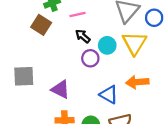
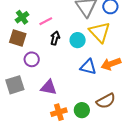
black arrow: (83, 36) -> (55, 38), turned 80
purple circle: (90, 58) -> (32, 59), moved
blue triangle: (109, 95) -> (88, 67), moved

